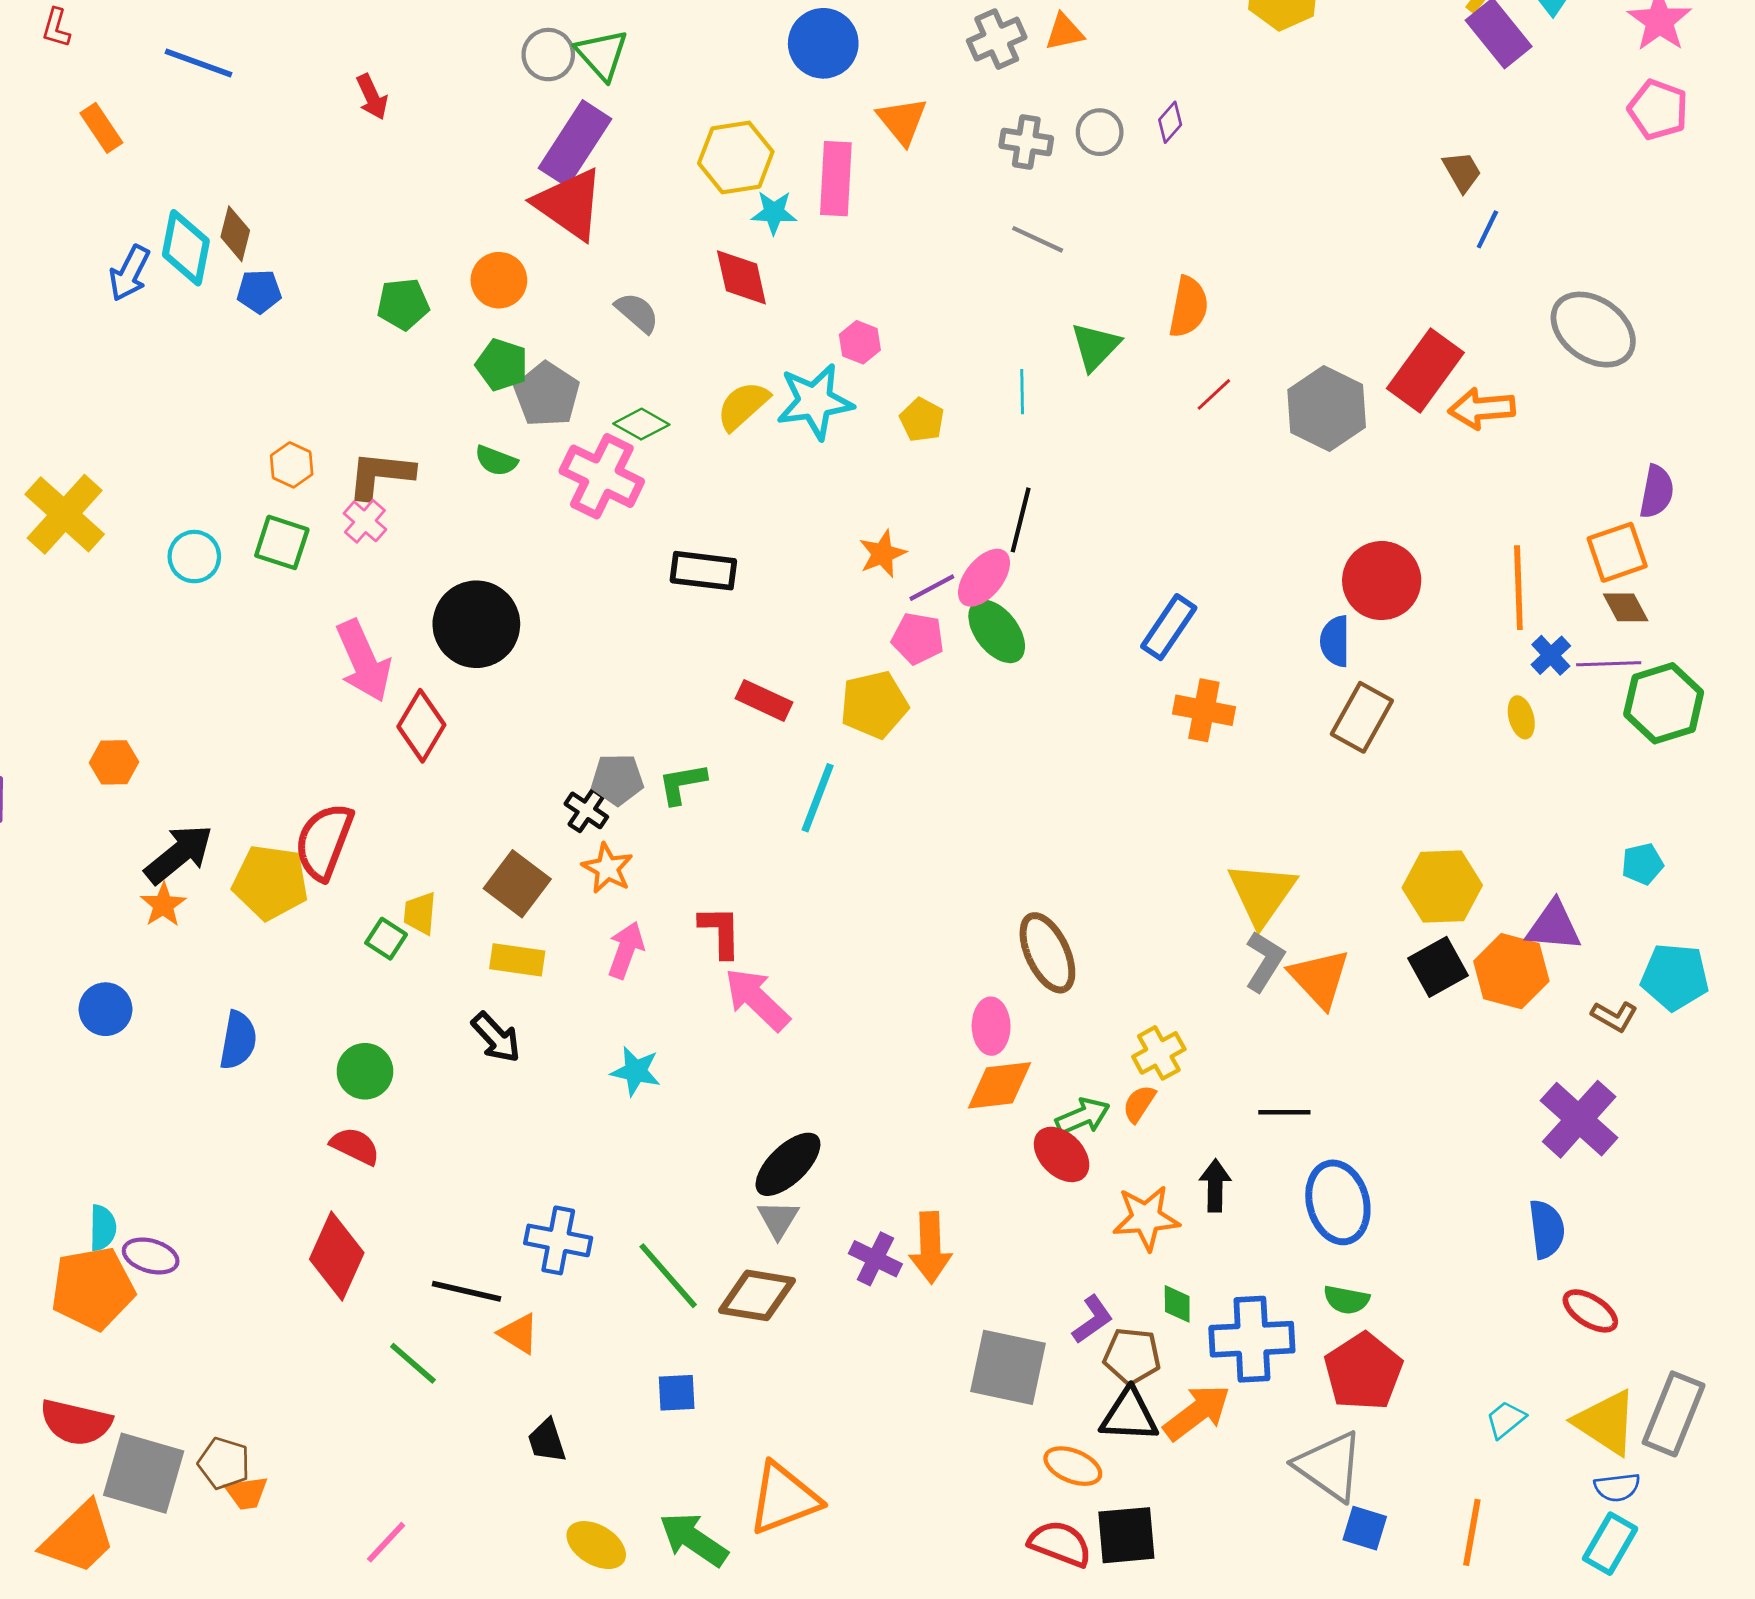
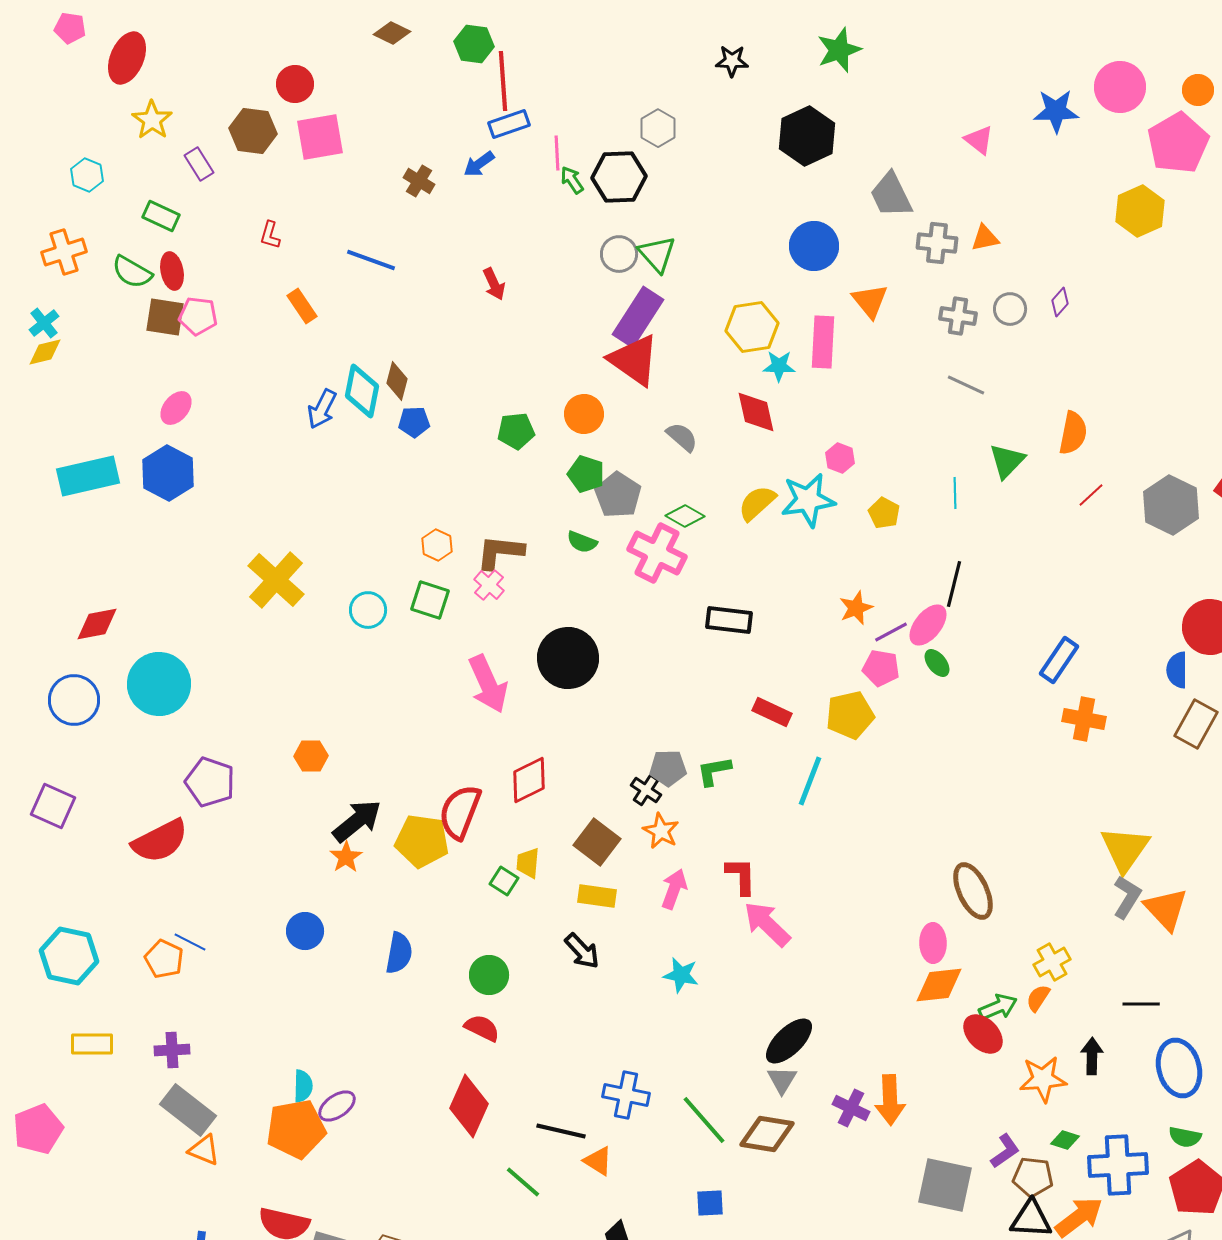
gray cross: (997, 39) -> (937, 243), turned 30
green ellipse: (997, 631) -> (937, 663), size x0.6
red diamond: (421, 726) -> (529, 780), moved, turned 33
purple ellipse: (151, 1256) -> (337, 1106), turned -51
green diamond: (1177, 1304) -> (1065, 1140), turned -72

